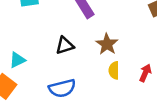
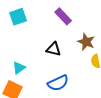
black triangle: (65, 45) -> (54, 49), turned 42

